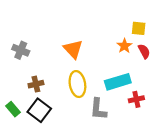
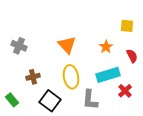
orange star: (124, 46) -> (106, 47), moved
red semicircle: (144, 51) -> (132, 56), moved
red cross: (136, 99) -> (125, 91), turned -32
black square: (39, 110) -> (50, 101), moved

